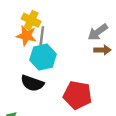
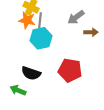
gray arrow: (98, 32) -> (76, 17), moved
black semicircle: (32, 83) -> (31, 73), moved

